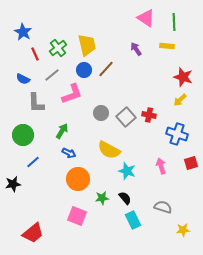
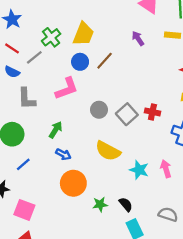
yellow trapezoid: (87, 45) -> (83, 34), turned 35
red line: (35, 54) -> (12, 48), moved, turned -32
gray line: (52, 75) -> (34, 57), moved
cyan star: (127, 171) -> (139, 170), moved
pink square: (77, 216) -> (24, 210), moved

